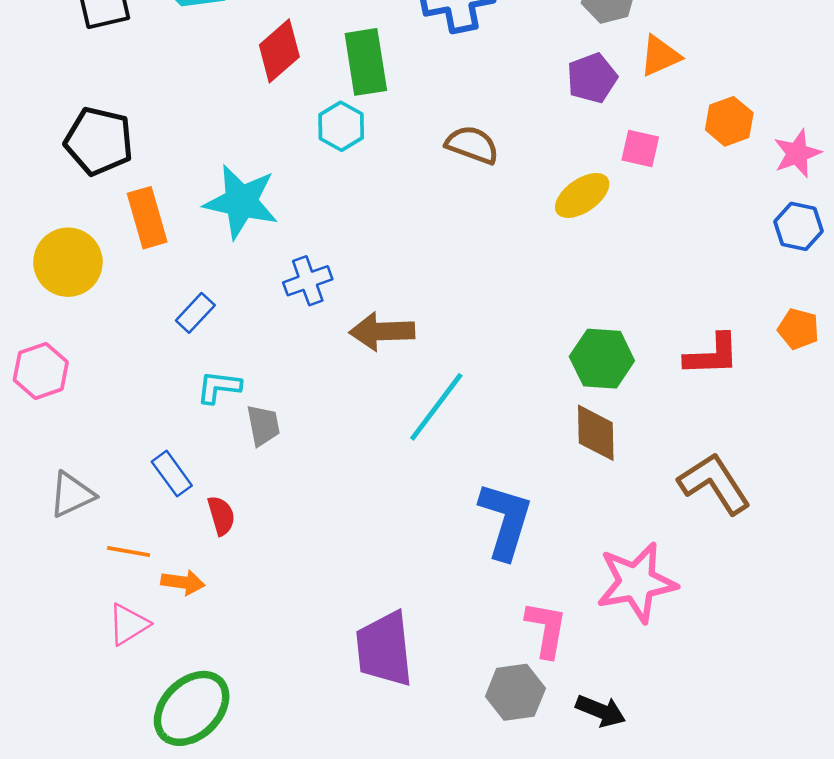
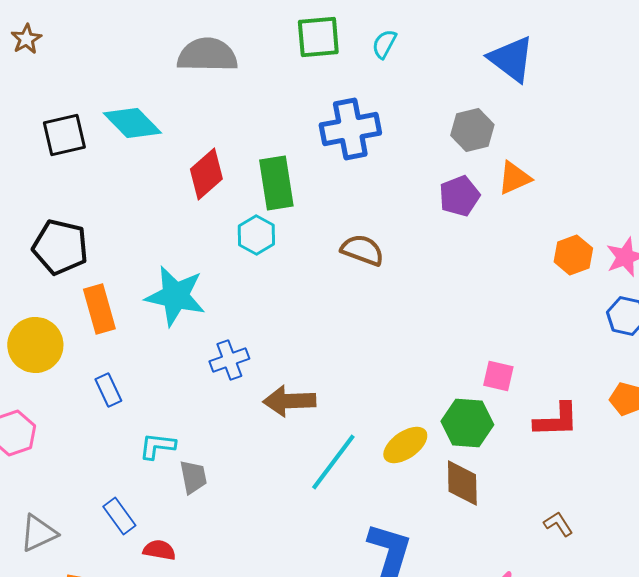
orange hexagon: (729, 121) -> (573, 255), moved
pink square: (640, 149) -> (498, 376), moved
yellow ellipse: (582, 195) -> (405, 445), moved
blue rectangle: (195, 313) -> (108, 390), moved, turned -68
brown L-shape: (714, 483) -> (558, 524), size x0.5
red semicircle: (221, 516) -> (159, 550), turned -64

